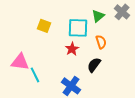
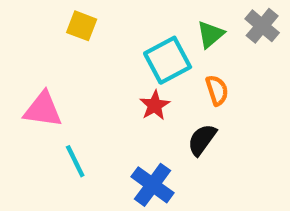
yellow square: (44, 26) -> (82, 26), moved
cyan square: (78, 28) -> (168, 60), turned -30
pink triangle: (20, 62) -> (43, 110), moved

